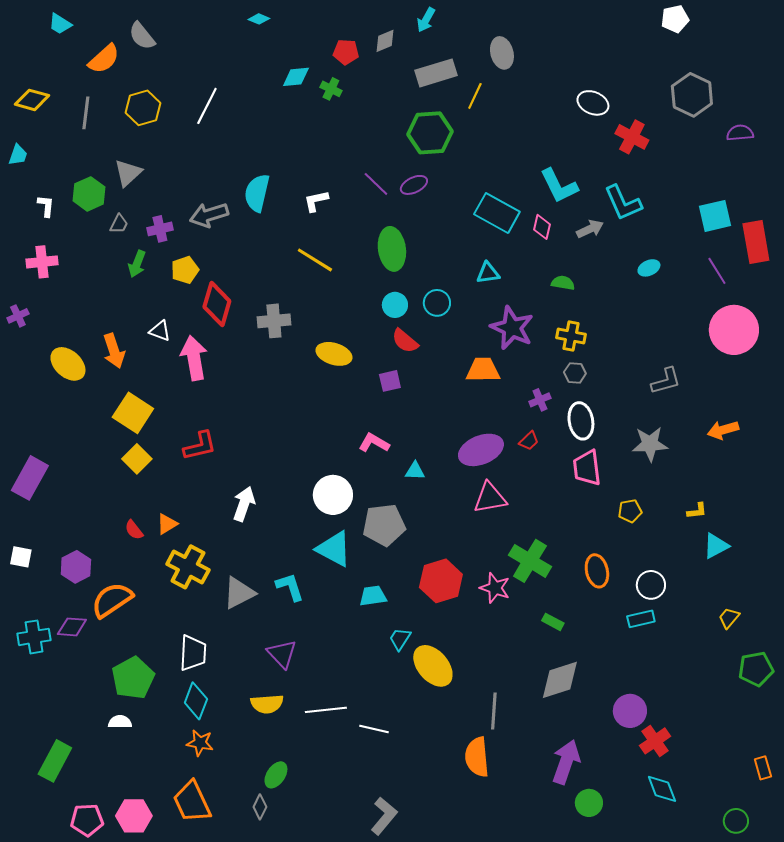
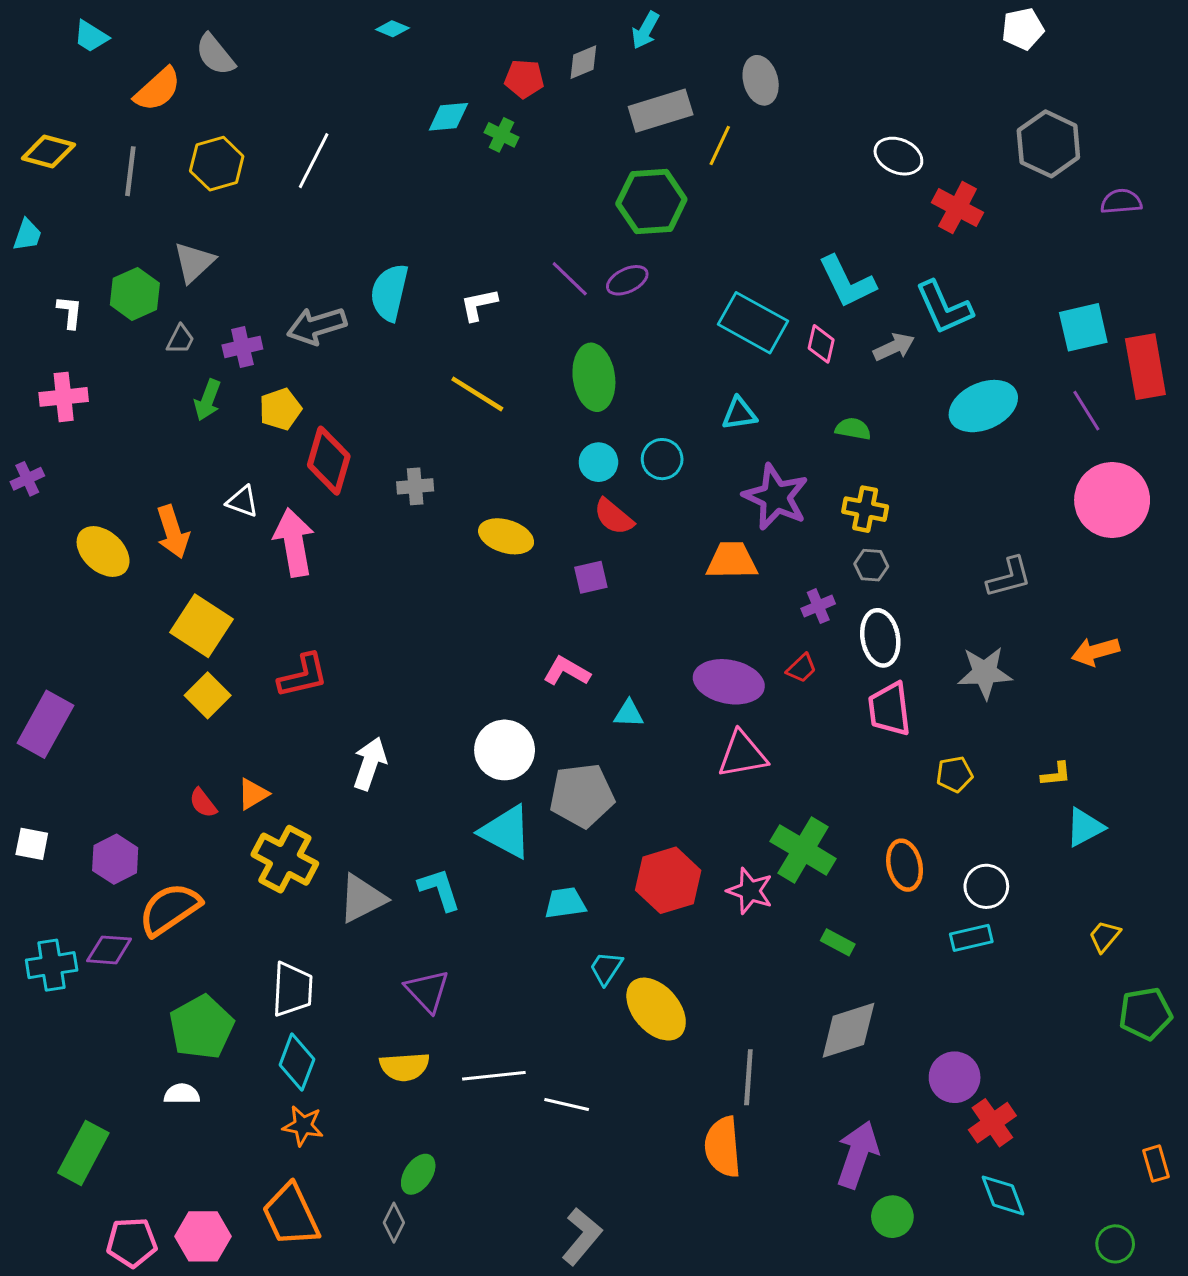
cyan ellipse: (649, 268) -> (983, 406), size x2.0
gray cross: (274, 321) -> (415, 486), size x0.7
purple ellipse: (481, 450) -> (729, 682), turned 33

